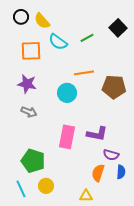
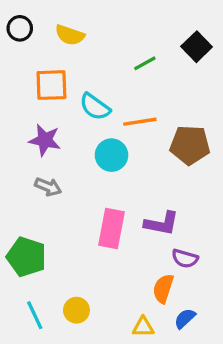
black circle: (21, 17) -> (20, 28), moved
yellow semicircle: (42, 21) -> (70, 35), turned -30
cyan semicircle: (58, 42) -> (95, 107), moved
green pentagon: (33, 161) -> (26, 257), moved
blue semicircle: (121, 172) -> (185, 319), moved, turned -136

